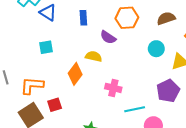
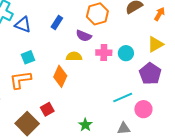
blue rectangle: (83, 18) -> (57, 22), turned 48
cyan circle: (156, 49) -> (126, 53), moved
orange L-shape: (32, 86) -> (20, 80), moved
pink cross: (113, 88) -> (104, 53), moved

